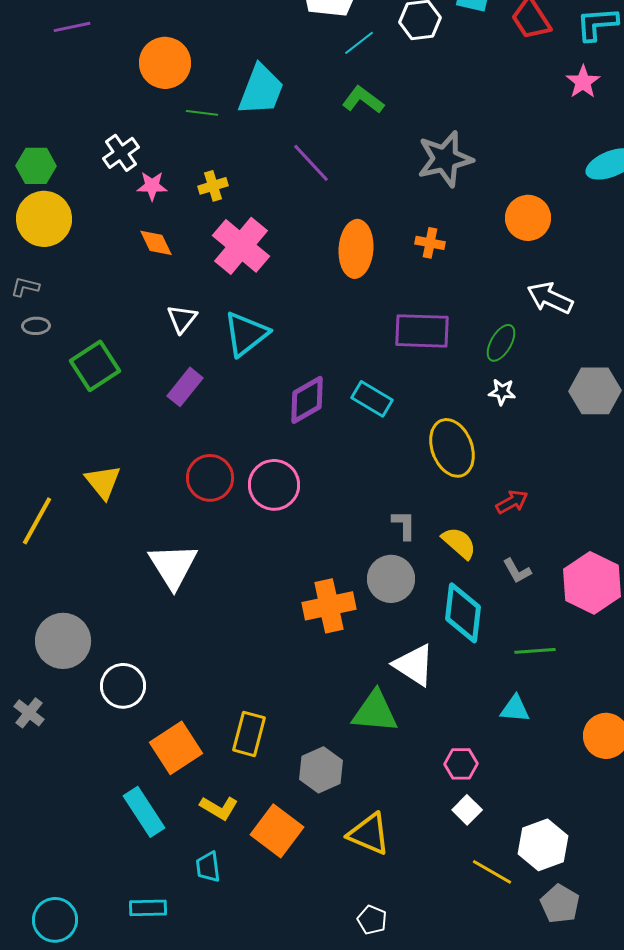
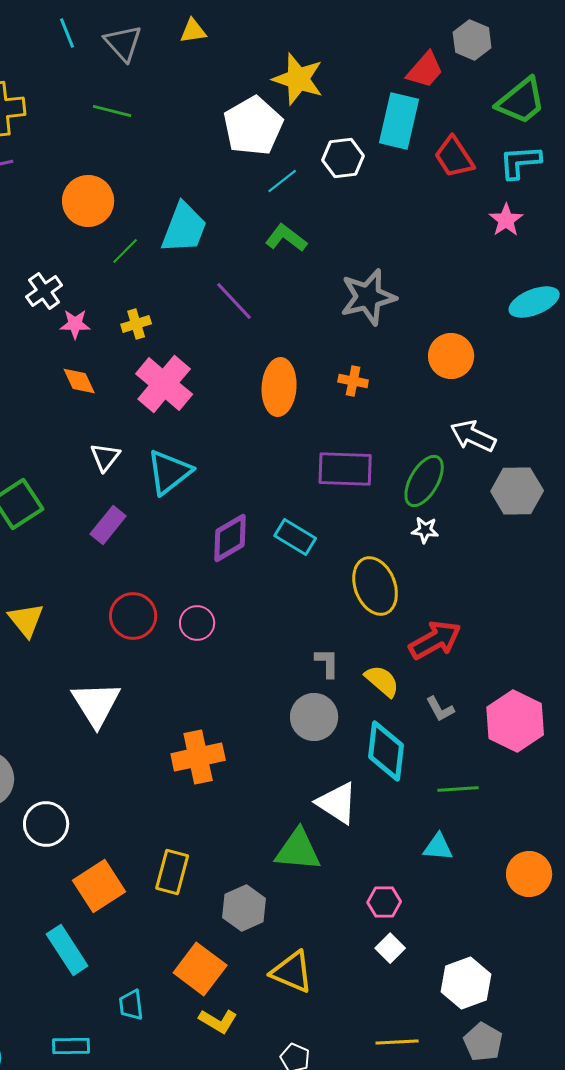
green line: (202, 113) -> (125, 251), turned -52
green ellipse: (501, 343) -> (424, 481), size x1.4
gray hexagon: (595, 391) -> (517, 491), moved
pink circle: (274, 485) -> (197, 623), size x0.7
red arrow: (512, 502) -> (435, 640), size x1.6
orange cross: (329, 606) -> (198, 757), moved
yellow L-shape: (219, 808) -> (218, 1021), moved
yellow line: (492, 872) -> (397, 1042), moved, turned -33

